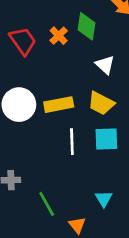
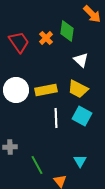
cyan square: (106, 139) -> (82, 116), turned 30

